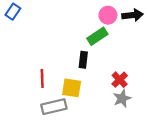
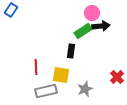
black arrow: (133, 15) -> (101, 26), moved
red cross: (120, 80) -> (117, 77), moved
gray star: (122, 98) -> (85, 89), moved

